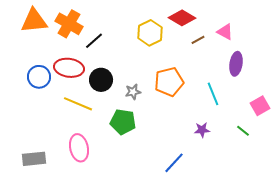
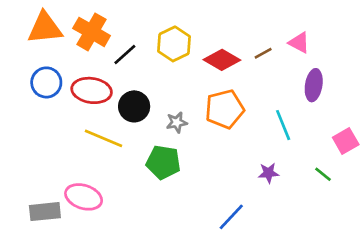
red diamond: (182, 18) -> (222, 60), moved
yellow hexagon: (150, 33) -> (174, 44), moved
blue circle: (39, 77) -> (46, 82), moved
pink ellipse: (79, 148) -> (84, 197), moved, turned -60

